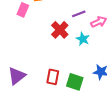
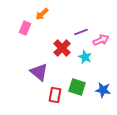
purple triangle: (17, 76) -> (39, 72), moved, turned -42
green square: (75, 82) -> (77, 87), moved

